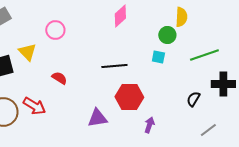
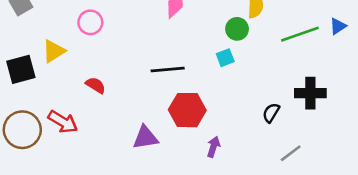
yellow triangle: (27, 52) -> (54, 51), turned 42
green line: (204, 55) -> (300, 34), moved
cyan square: (158, 57) -> (225, 58), turned -32

